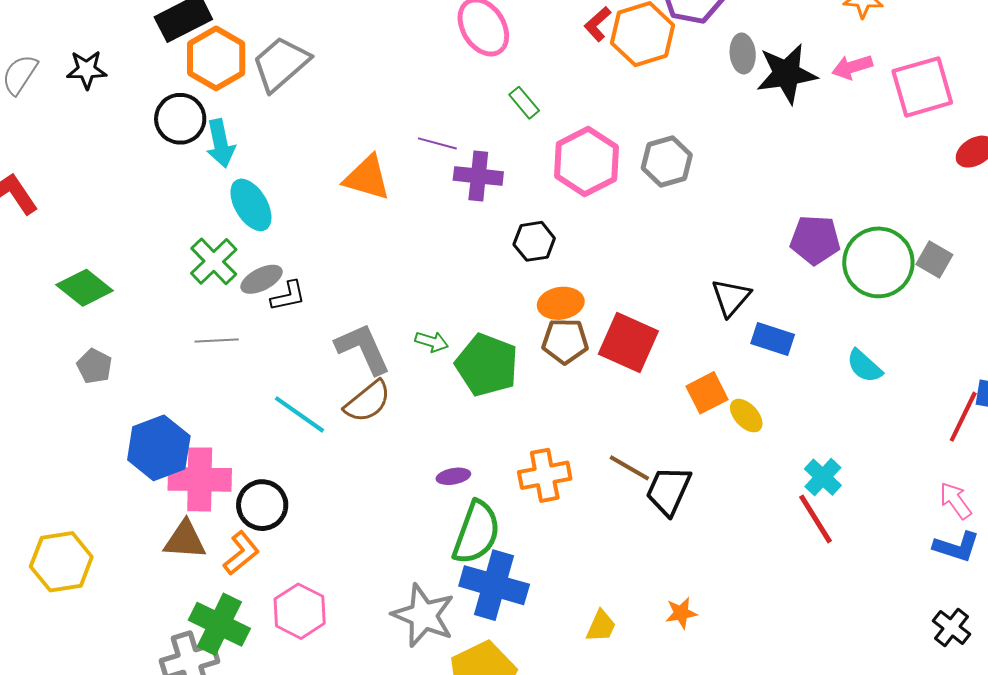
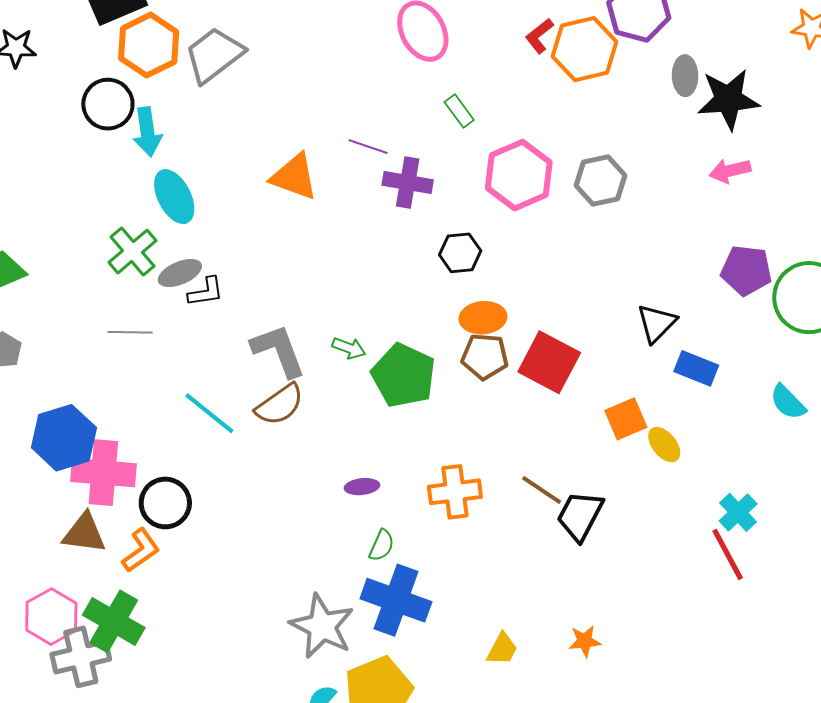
pink arrow: (852, 67) -> (730, 171), moved
green semicircle: (476, 533) -> (382, 545), size x0.5
pink hexagon: (300, 611) -> (51, 617), moved

